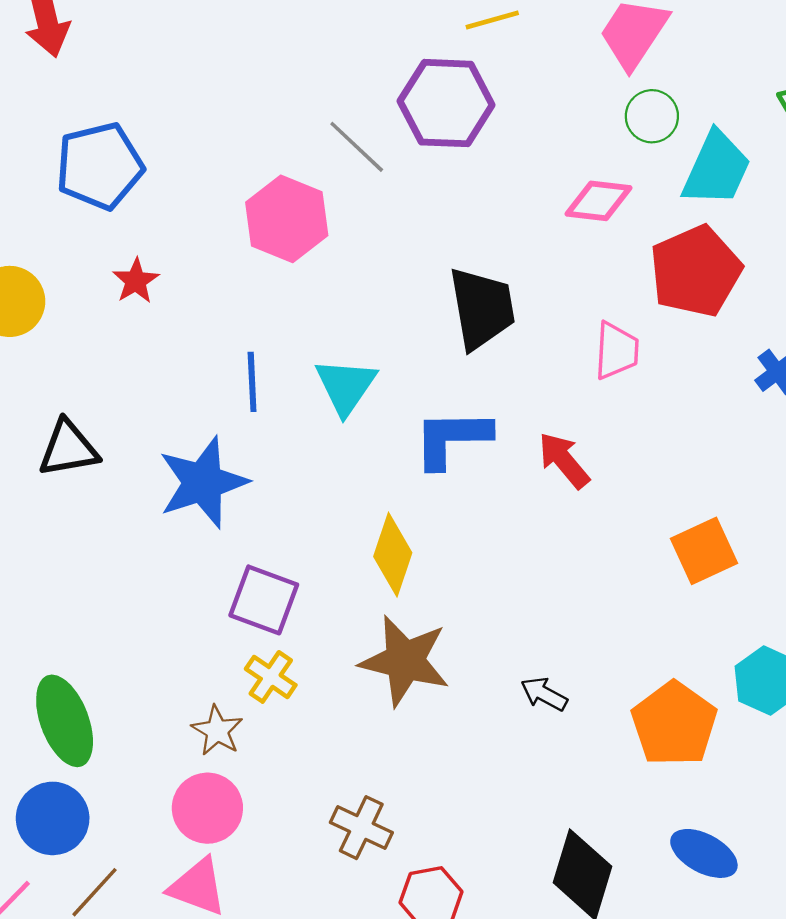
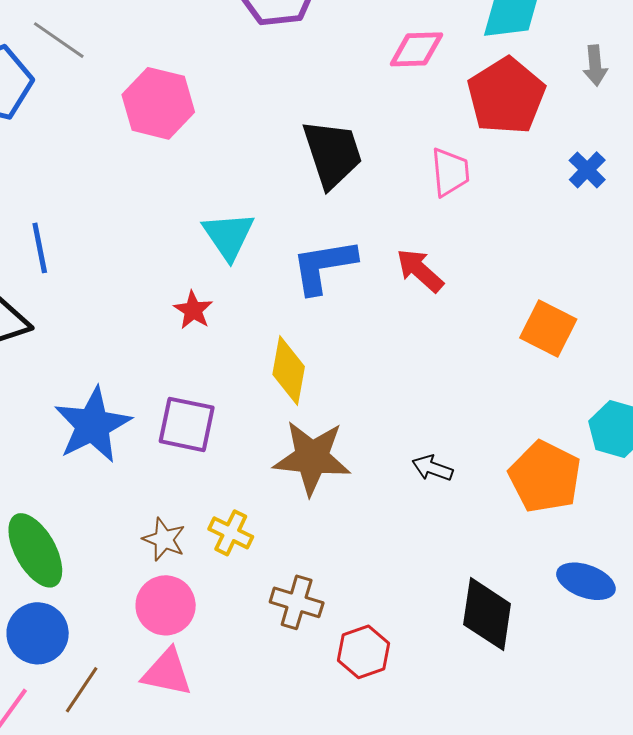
gray line: (357, 147) -> (59, 40), moved
red star: (136, 281) -> (193, 310), moved
blue line: (252, 382) -> (40, 248), moved
blue star: (203, 482) -> (93, 425), moved
orange square: (704, 551) -> (548, 329), turned -30
yellow cross: (271, 677) -> (231, 533), moved

